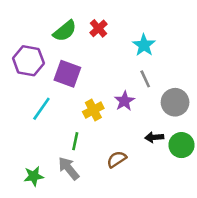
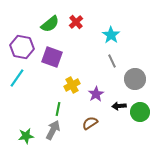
purple star: (124, 101) -> (96, 94), moved
cyan line: (41, 109) -> (17, 78), moved
gray arrow: (69, 168) -> (53, 130), turned 66

